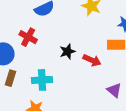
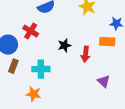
red arrow: (92, 60) -> (85, 54), turned 70

